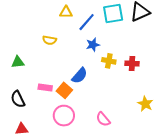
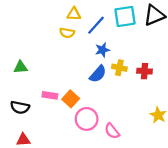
yellow semicircle: (50, 40) -> (67, 33), moved
blue semicircle: (80, 76) -> (98, 74), moved
black semicircle: (18, 99) -> (20, 107), turned -54
pink circle: (64, 116) -> (87, 119), moved

